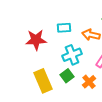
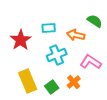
red star: (36, 40) -> (21, 40), turned -30
green square: (67, 76) -> (52, 87), moved

